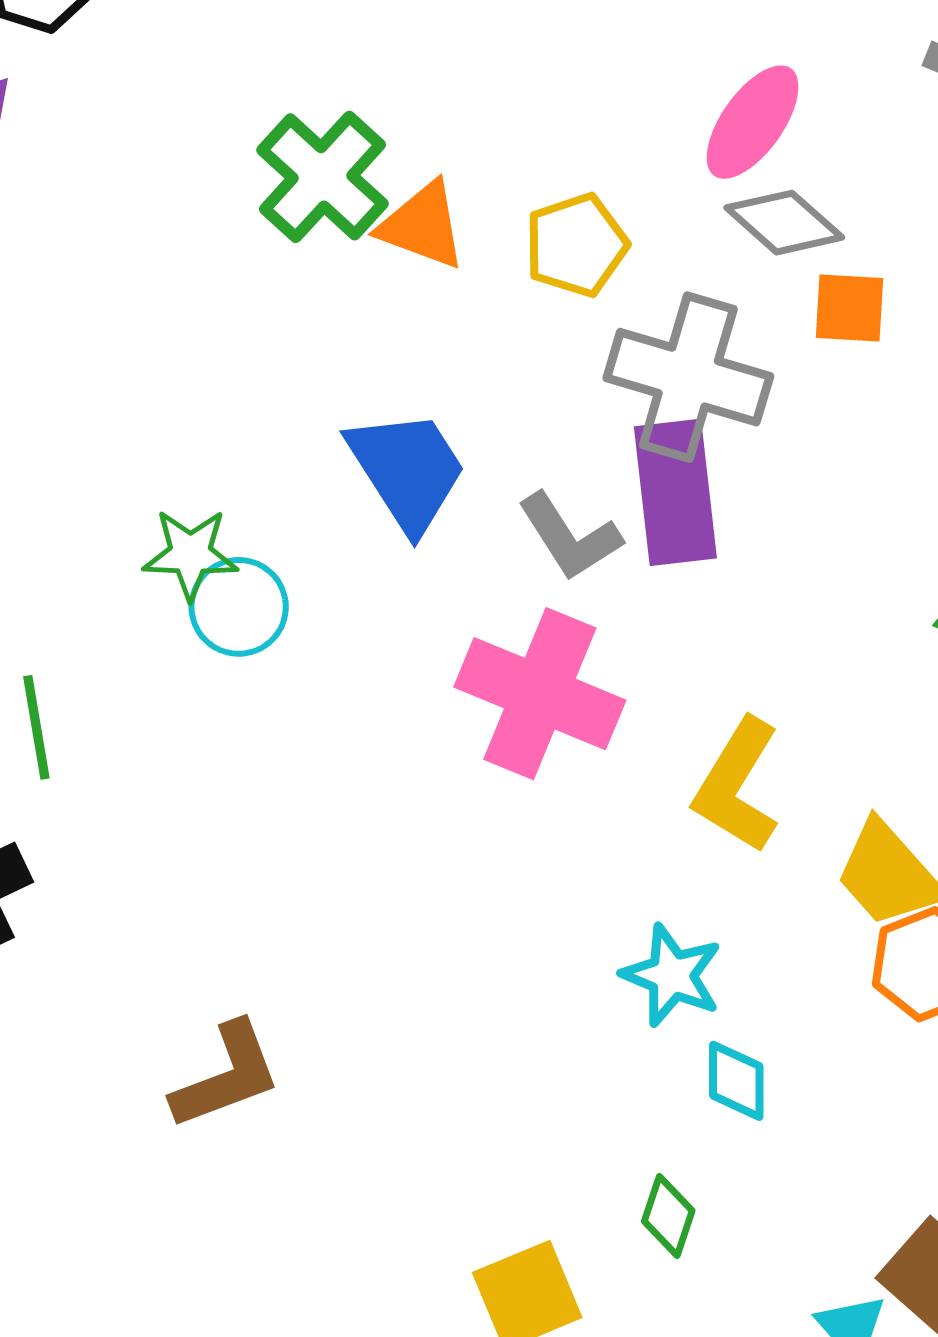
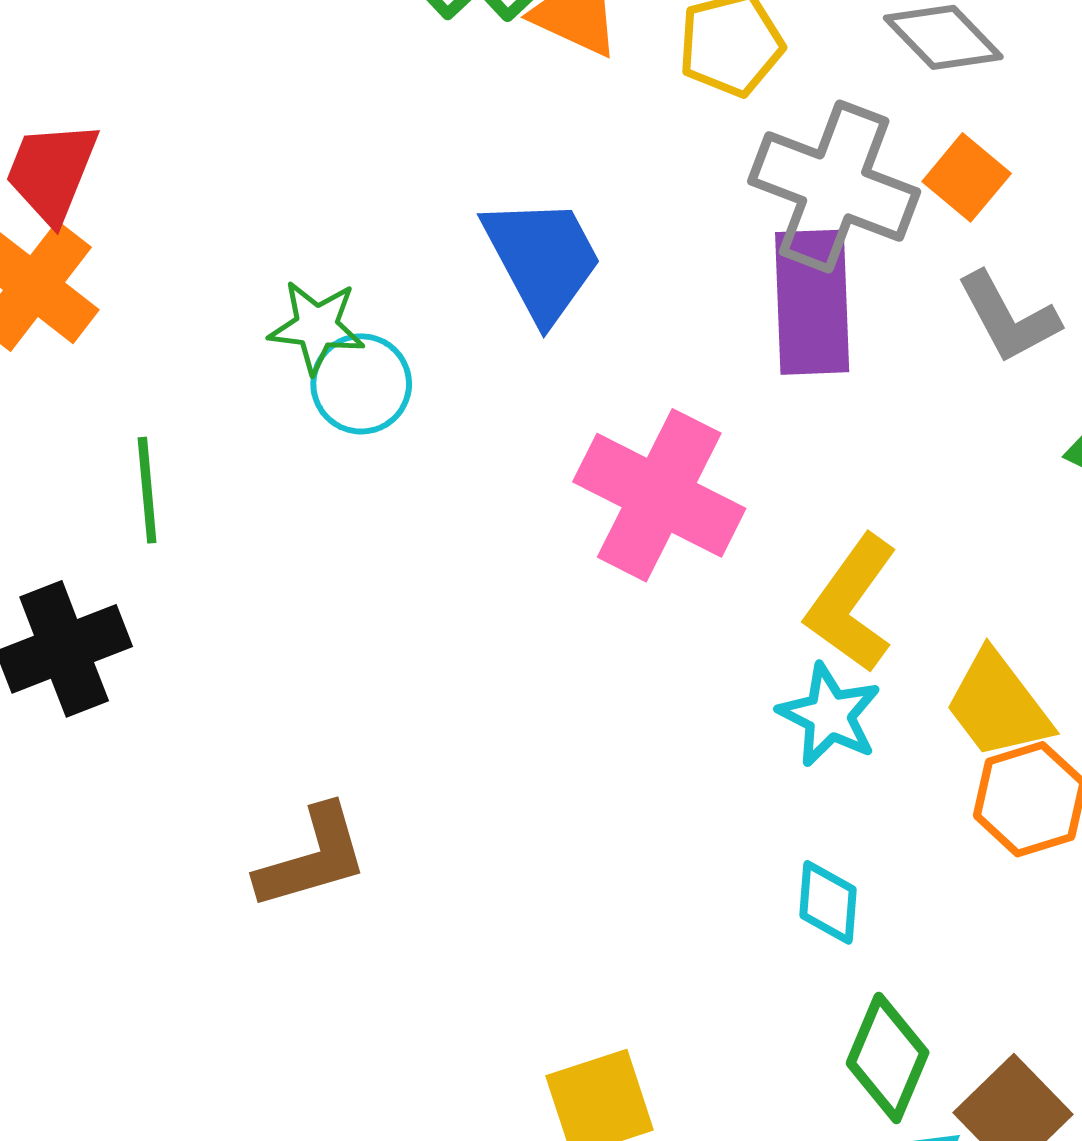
orange square: (849, 308) -> (967, 177), moved, turned 32
gray L-shape: (570, 537) -> (1008, 317), moved
cyan star: (672, 975) -> (829, 715), moved
green diamond: (668, 1216) -> (888, 1058), moved, size x1.5

